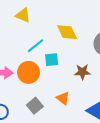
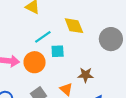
brown star: (82, 72) -> (86, 75), moved

